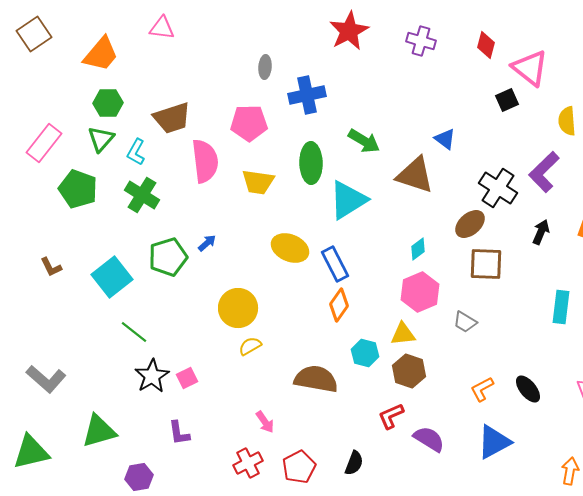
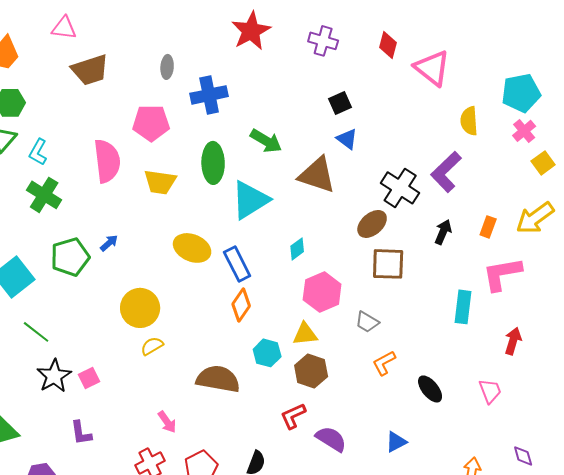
black square: (507, 100) -> (340, 103), moved
brown trapezoid: (172, 118) -> (90, 70), moved
cyan diamond: (418, 249) -> (297, 249), moved
orange L-shape: (482, 389) -> (384, 363), moved
blue triangle: (494, 442) -> (396, 442), size x0.6

